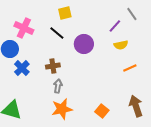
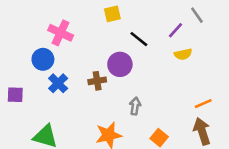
black line: (57, 33) -> (139, 39), moved
purple circle: (84, 44) -> (120, 64), moved
orange line: (130, 68) -> (203, 104), moved
gray arrow: (58, 86) -> (135, 106), moved

